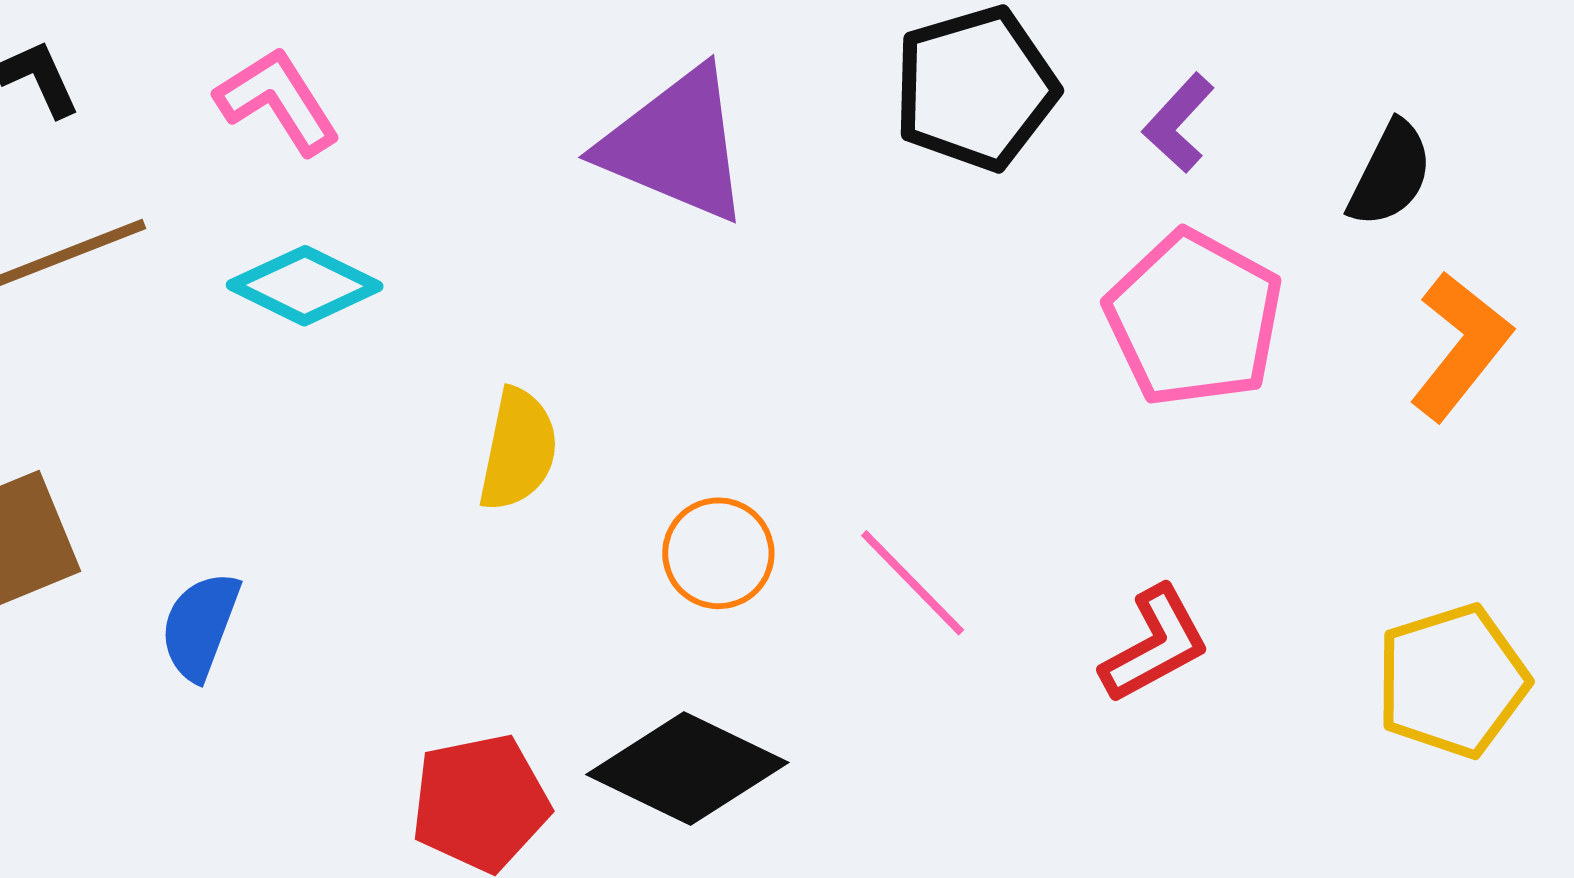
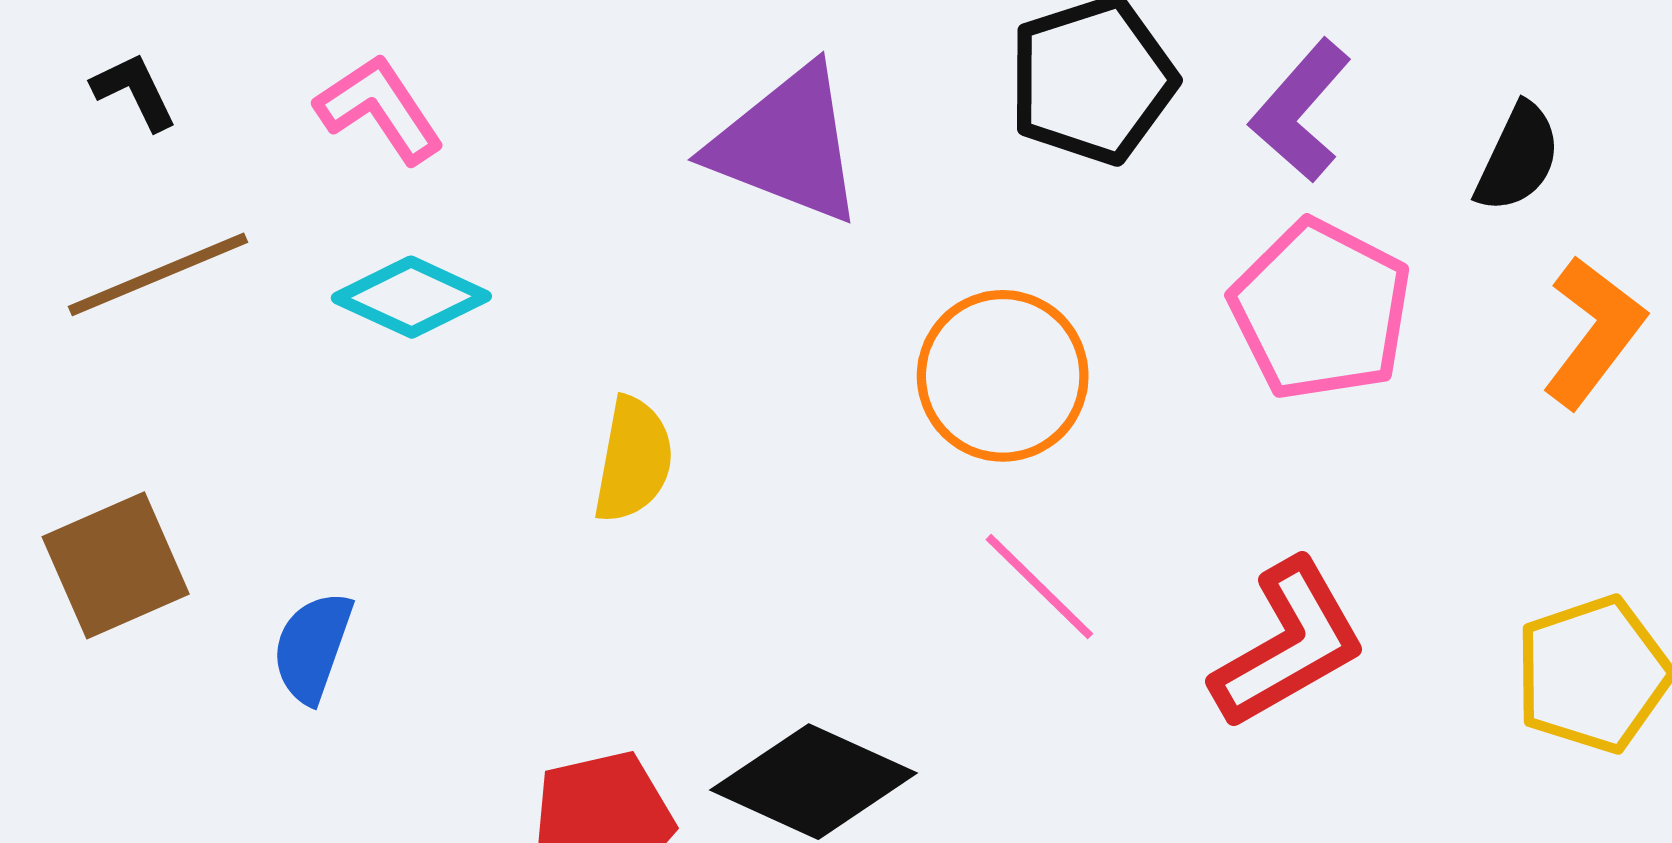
purple L-shape: (1179, 123) -> (1300, 111), size x1.4
orange circle: (718, 553) -> (1003, 376), moved, size x1.5
red L-shape: (1155, 645) -> (1288, 644), size x1.4

